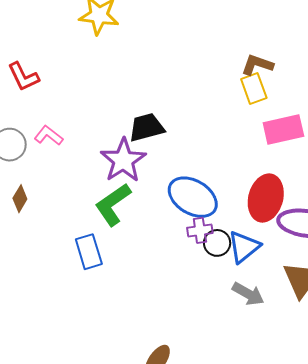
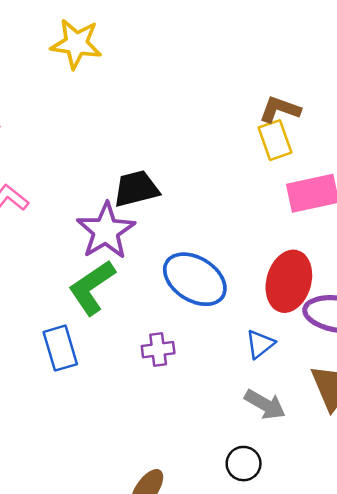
purple cross: (200, 230) -> (158, 350), moved
black circle: (217, 243) -> (244, 464), moved
blue triangle: (244, 247) -> (260, 344), size x0.7

